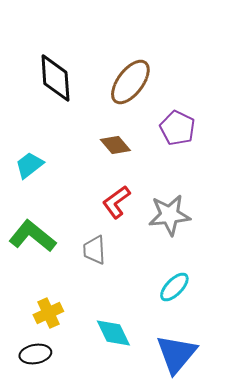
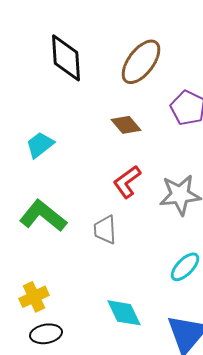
yellow cross: (48, 313) -> (34, 297), moved

